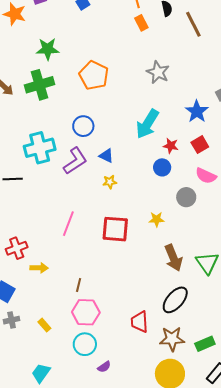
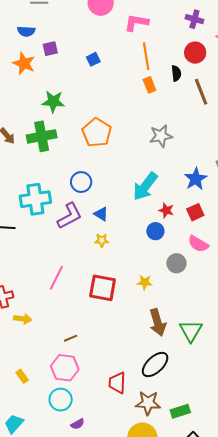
gray star: (158, 72) -> (161, 136), turned 30
brown line: (79, 285) -> (71, 338), moved, turned 48

